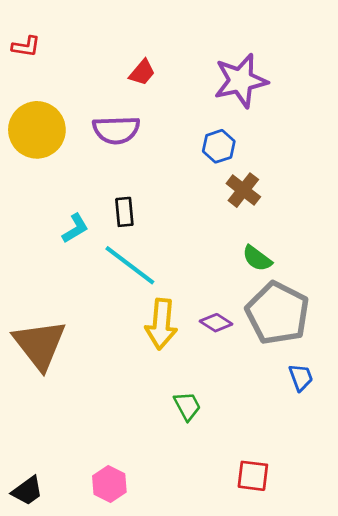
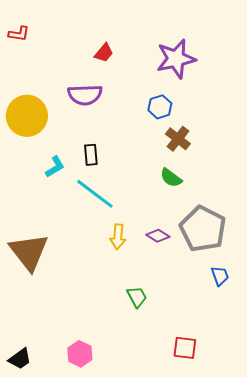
yellow circle: (37, 130) -> (27, 116), moved
green semicircle: (257, 258) -> (171, 178), moved
yellow arrow: (161, 324) -> (118, 237), size x0.7

